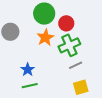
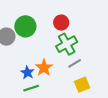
green circle: (44, 14) -> (25, 26), moved
orange star: (45, 38) -> (44, 68), moved

